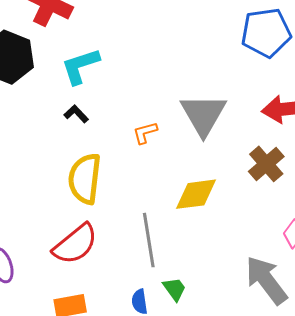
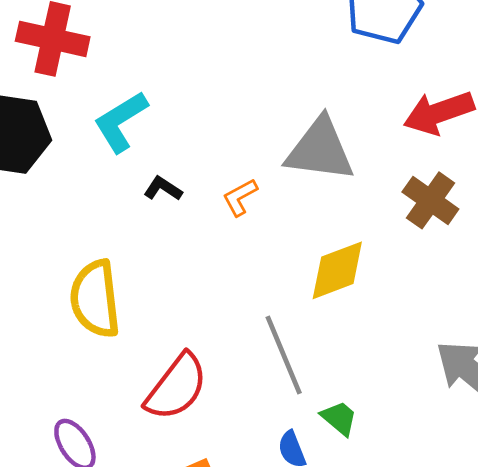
black L-shape: (76, 114) -> (163, 189), moved
gray triangle: (203, 115) -> (320, 150), turned -39
yellow semicircle: (85, 179) -> (95, 299), moved

